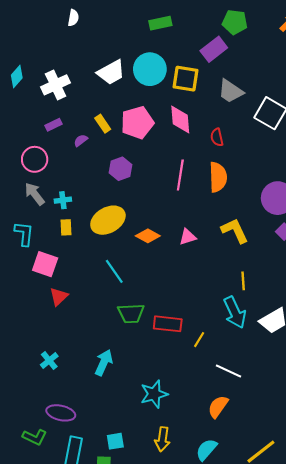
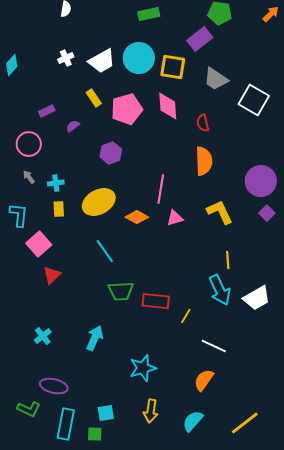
white cross: (56, 85) -> (66, 58), moved, size x0.6
yellow rectangle: (103, 124) -> (94, 98), moved
pink line: (180, 175) -> (161, 189), moved
gray arrow: (35, 194) -> (29, 177), size x0.6
pink square: (45, 264) -> (39, 244), turned 30

